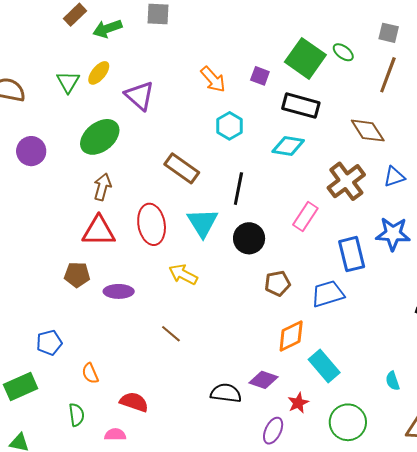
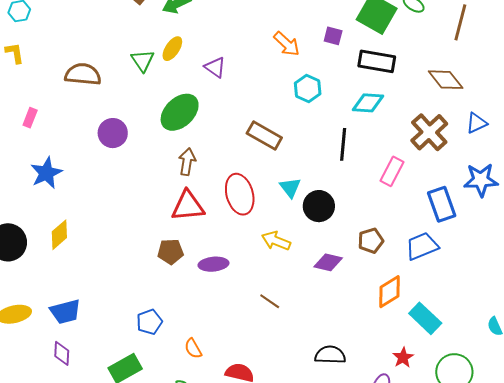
purple triangle: (139, 96) -> (215, 67), size x0.7
black line: (238, 189) -> (343, 144), moved
cyan triangle: (203, 223) -> (290, 188), size x0.7
black circle: (249, 238) -> (319, 206), moved
purple diamond: (263, 380) -> (328, 262), moved

